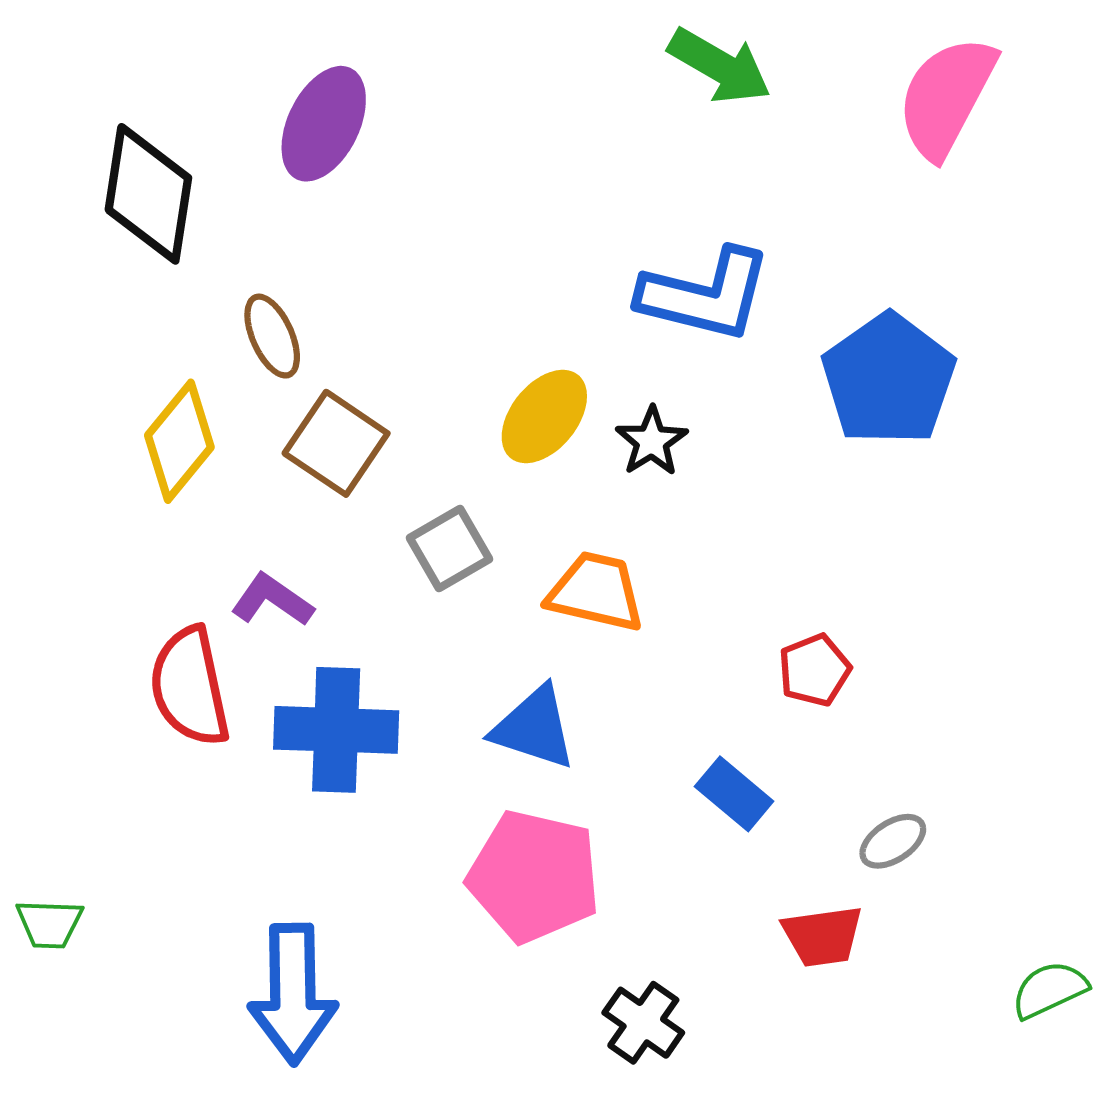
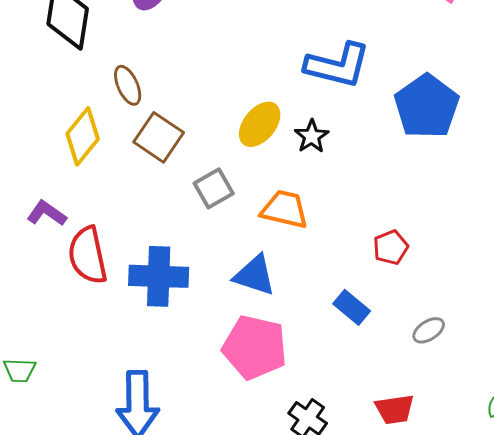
purple L-shape: (272, 600) -> (47, 213), moved
red trapezoid: (823, 936) -> (395, 409), moved

